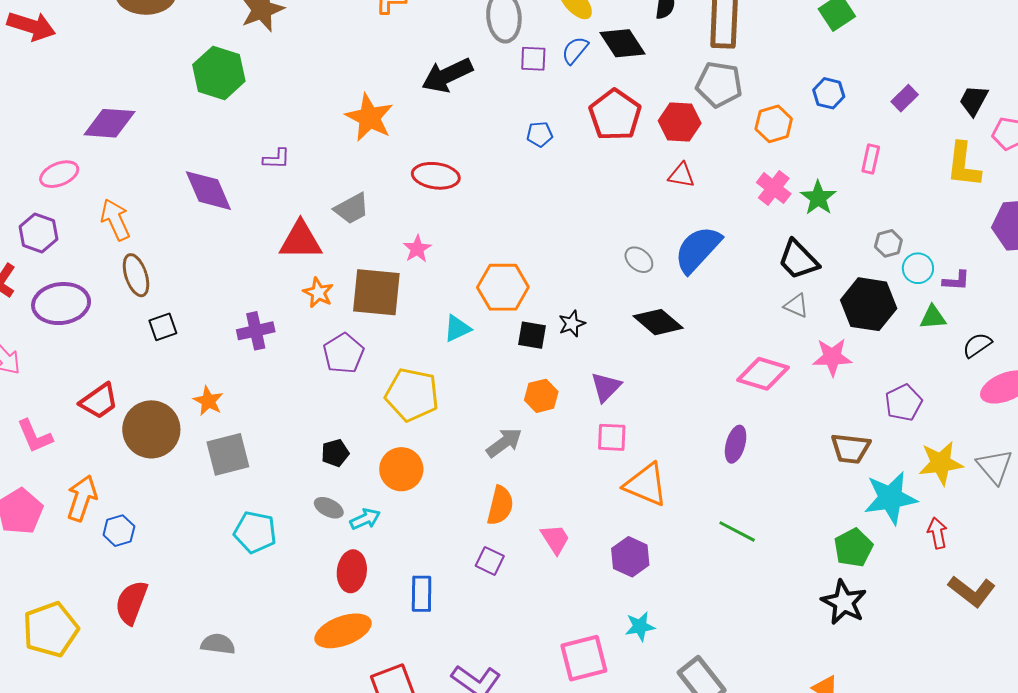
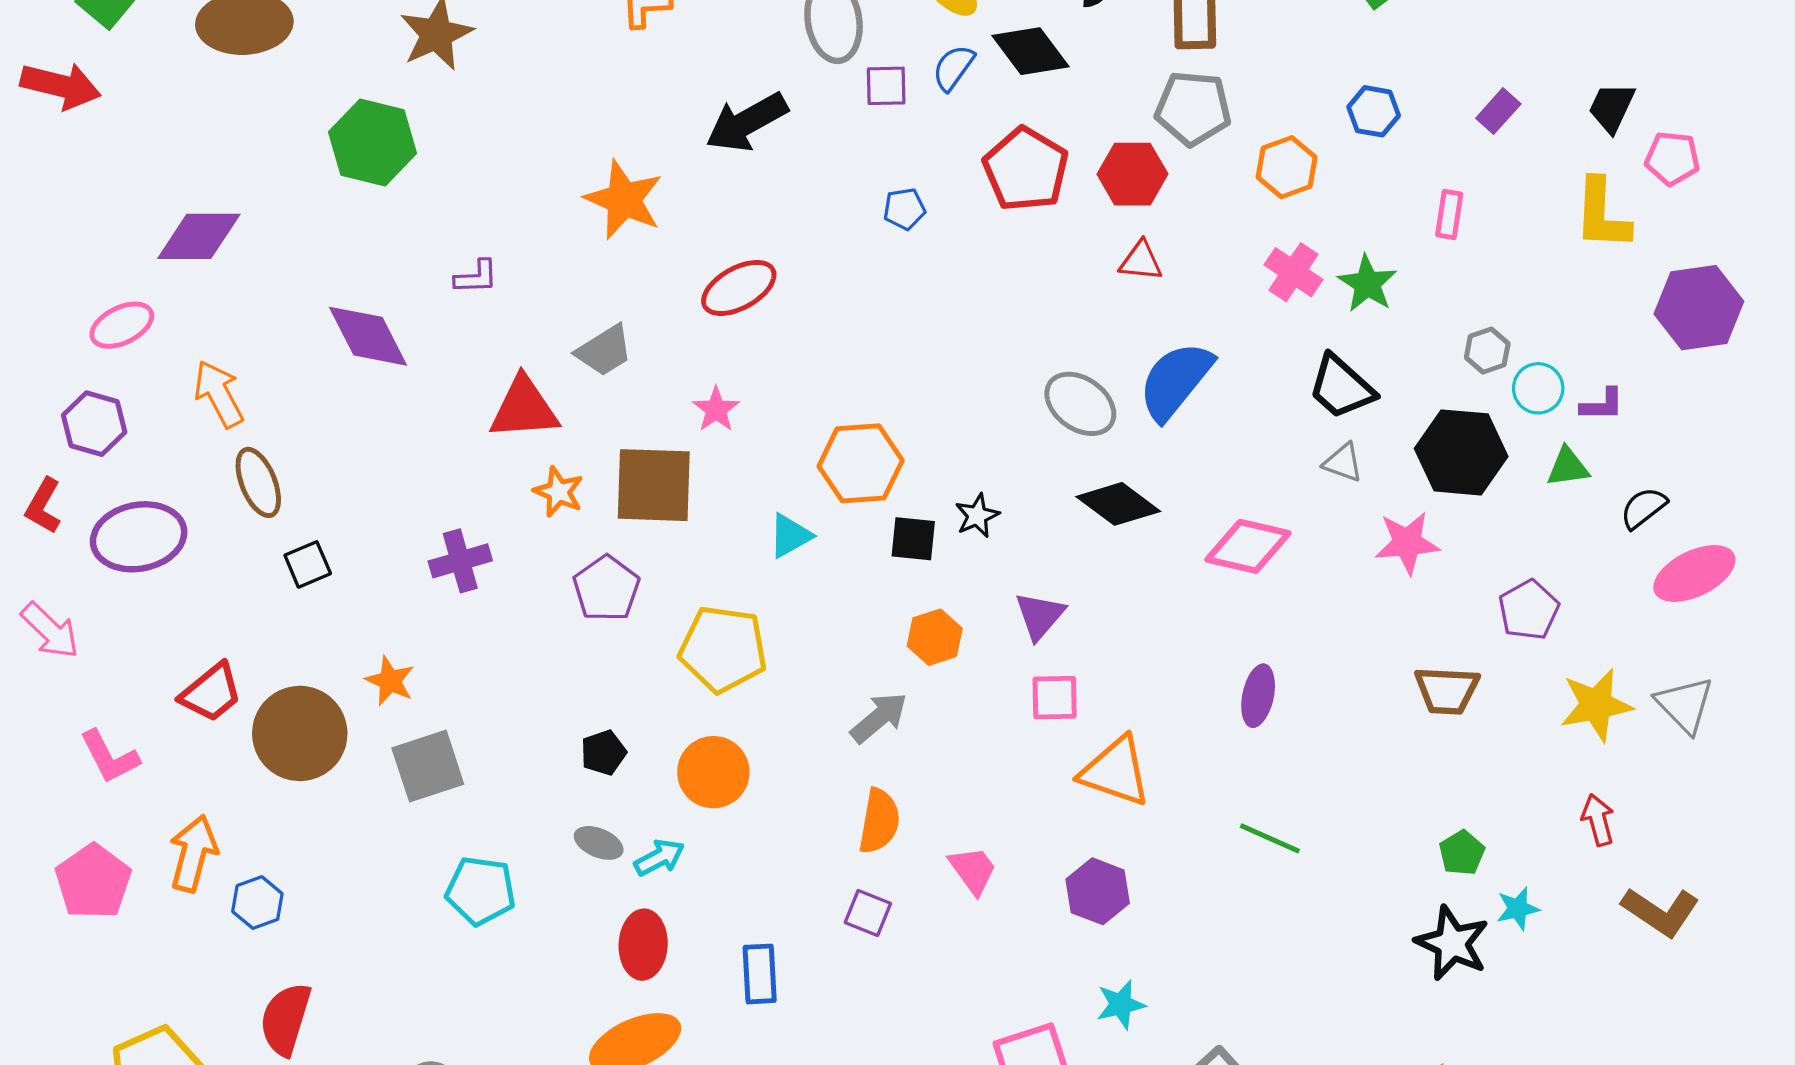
red ellipse: (436, 176) -> (739, 288), turned -33
gray ellipse: (639, 260) -> (1080, 404), size x1.5
pink diamond: (763, 374) -> (1248, 546), moved
cyan star: (890, 498) -> (1518, 909), moved, size x0.5
green pentagon: (853, 548) -> (1462, 853), size x0.7

